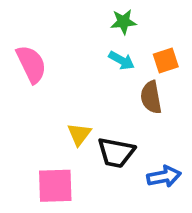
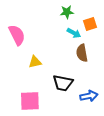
cyan arrow: (122, 60) -> (74, 33), moved
orange square: (166, 60) -> (90, 24), moved
yellow triangle: (79, 134) -> (35, 62), moved, turned 40

